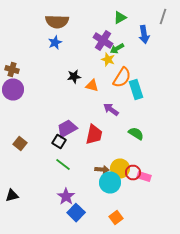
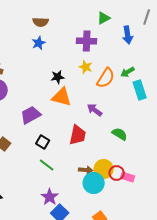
brown semicircle: (57, 22) -> (41, 22), size x0.7
purple cross: (103, 40) -> (87, 41), turned -30
green arrow: (117, 48) -> (128, 72), moved
yellow star: (108, 60) -> (86, 67), moved
orange triangle: (92, 86) -> (62, 97), moved, size x1.5
cyan rectangle: (136, 90) -> (140, 90), moved
purple trapezoid: (67, 128) -> (31, 115), moved

